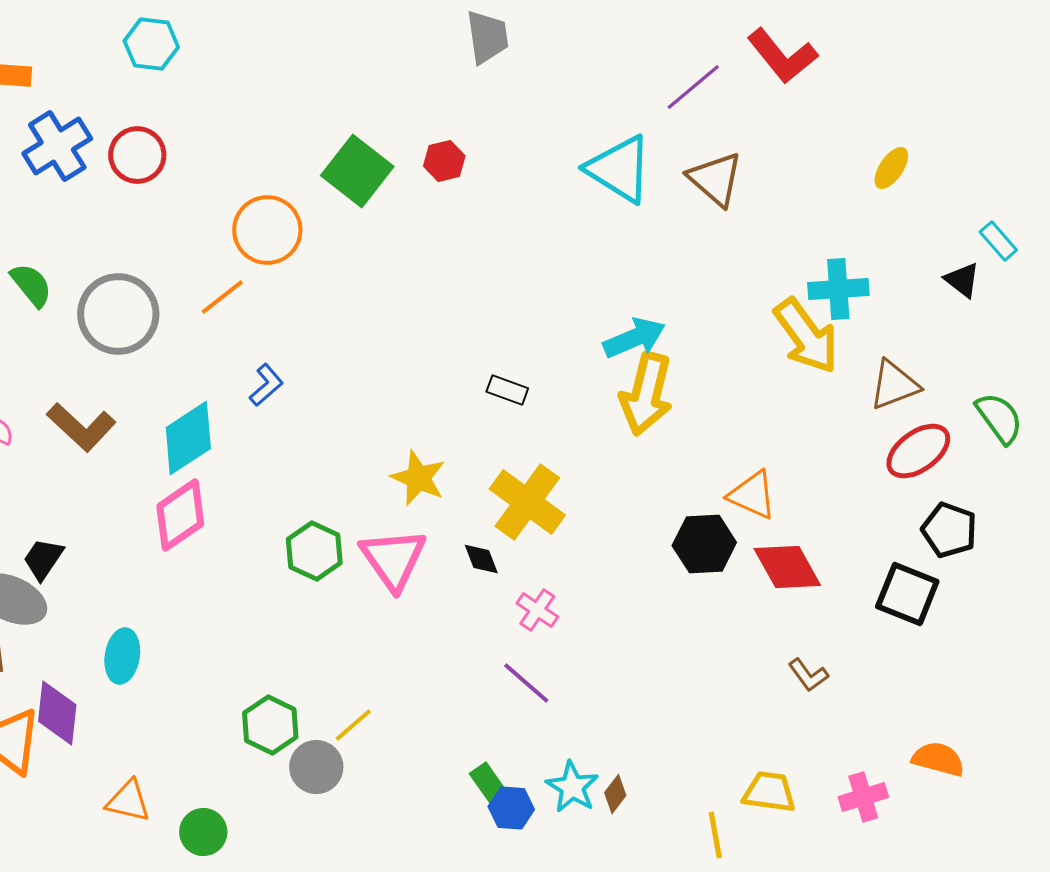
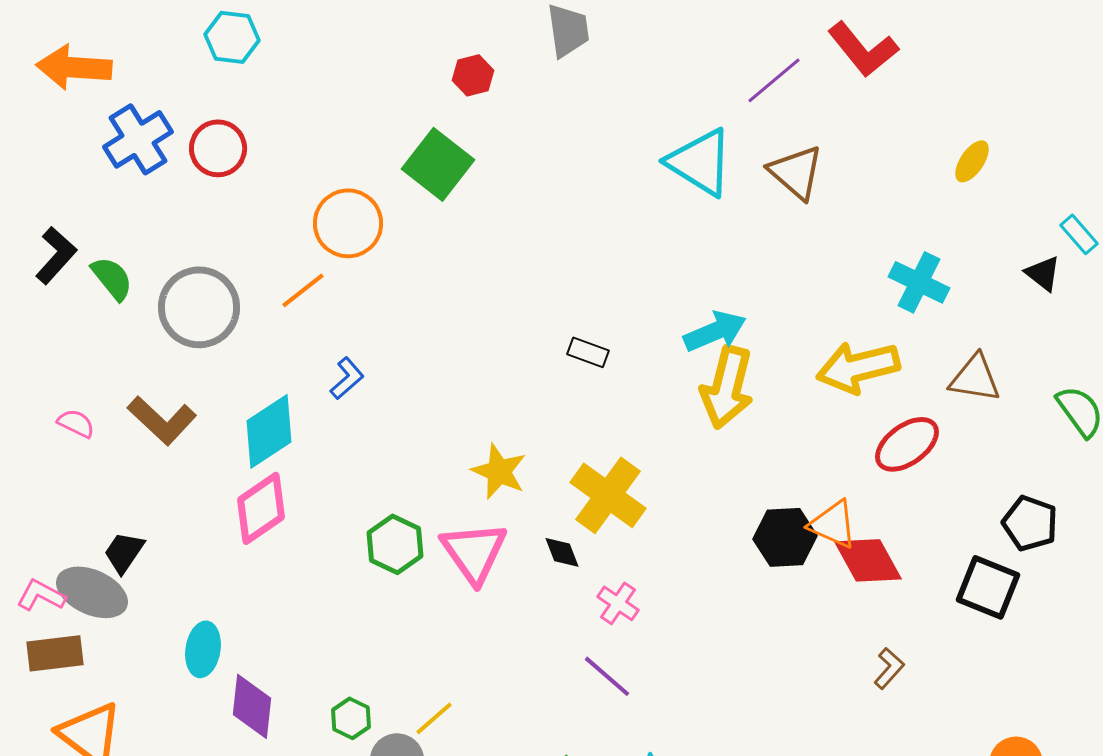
red hexagon: (444, 161) -> (473, 75), moved
cyan cross: (838, 289) -> (919, 282), turned 30
yellow arrow: (806, 336) -> (858, 367), moved, turned 112
brown triangle: (894, 385) -> (975, 378), turned 30
black rectangle: (507, 390) -> (588, 352), moved
red ellipse: (918, 451) -> (907, 444), moved
orange triangle: (752, 495) -> (833, 524), moved
brown L-shape: (808, 675) -> (889, 668), turned -102
purple diamond: (57, 713) -> (252, 706), moved
green hexagon: (270, 725) -> (351, 718), size x0.7

